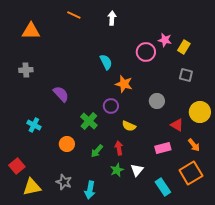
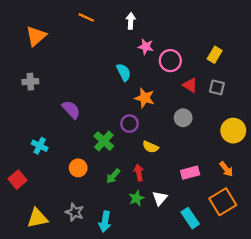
orange triangle: (31, 31) -> (36, 36), turned -42
pink star: (165, 40) -> (146, 47), moved
red triangle: (177, 125) -> (190, 85), moved
red square: (17, 166) -> (17, 180), moved

